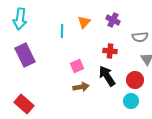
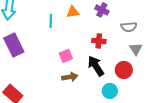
orange triangle: (84, 22) -> (73, 12), turned 40
cyan circle: (131, 101) -> (110, 91), moved

